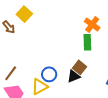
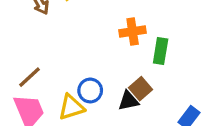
orange cross: (92, 24) -> (133, 31), moved, turned 35

